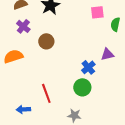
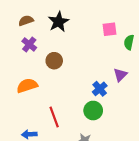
purple triangle: (107, 54) -> (120, 75), turned -32
orange semicircle: (13, 56) -> (27, 86), moved

